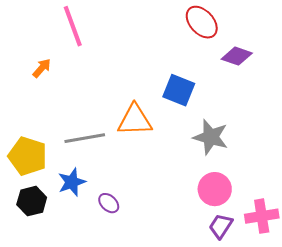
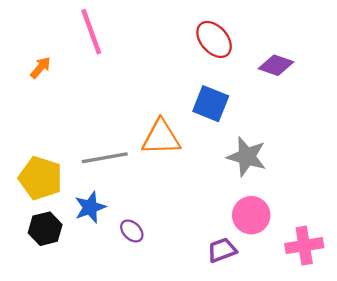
red ellipse: (202, 22) -> (214, 39), moved
orange arrow: (42, 68) -> (41, 68), moved
purple trapezoid: (221, 226) -> (222, 250), moved, turned 36

